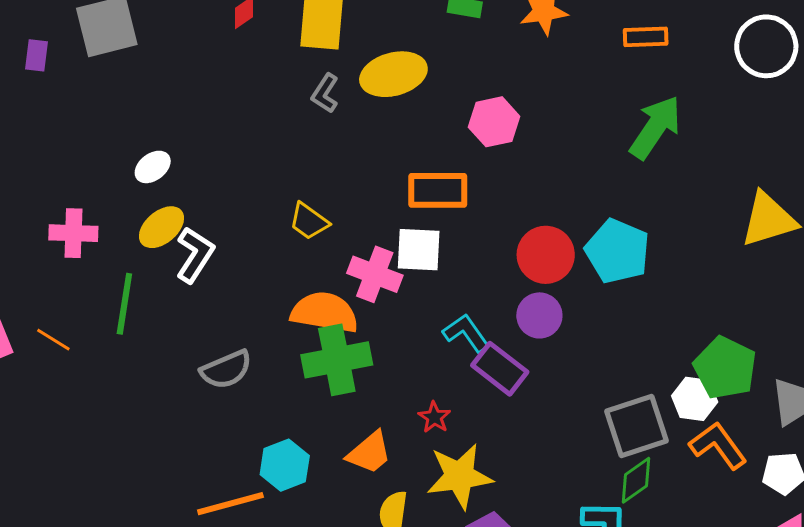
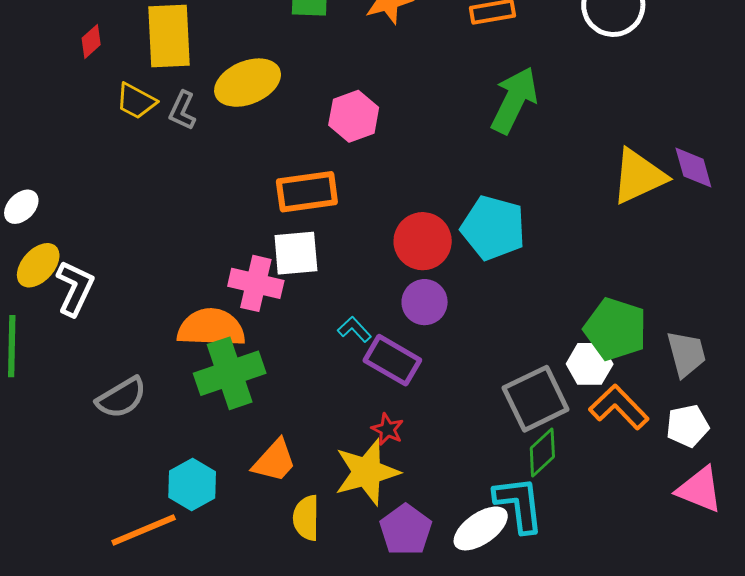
yellow trapezoid: (309, 221) -> (136, 101), moved
cyan L-shape: (466, 333) -> (354, 329), size x0.7
red star: (434, 417) -> (387, 429), moved

